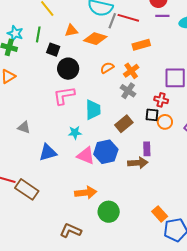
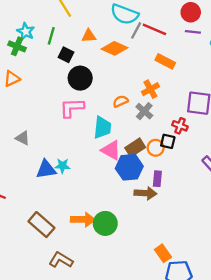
orange rectangle: (141, 45) -> (165, 61), turned 36
orange semicircle: (107, 68) -> (120, 101), moved
orange circle: (165, 122) -> (156, 148), moved
cyan star: (75, 133) -> (62, 166), moved
blue hexagon: (106, 152) -> (129, 167), moved
pink triangle: (86, 156) -> (111, 150), moved
brown rectangle: (27, 189) -> (41, 225), moved
green circle: (109, 212) -> (105, 223), moved

